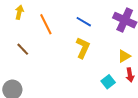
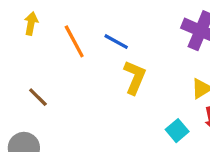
blue line: (84, 22) -> (116, 42), moved
brown line: (23, 49) -> (38, 97), moved

